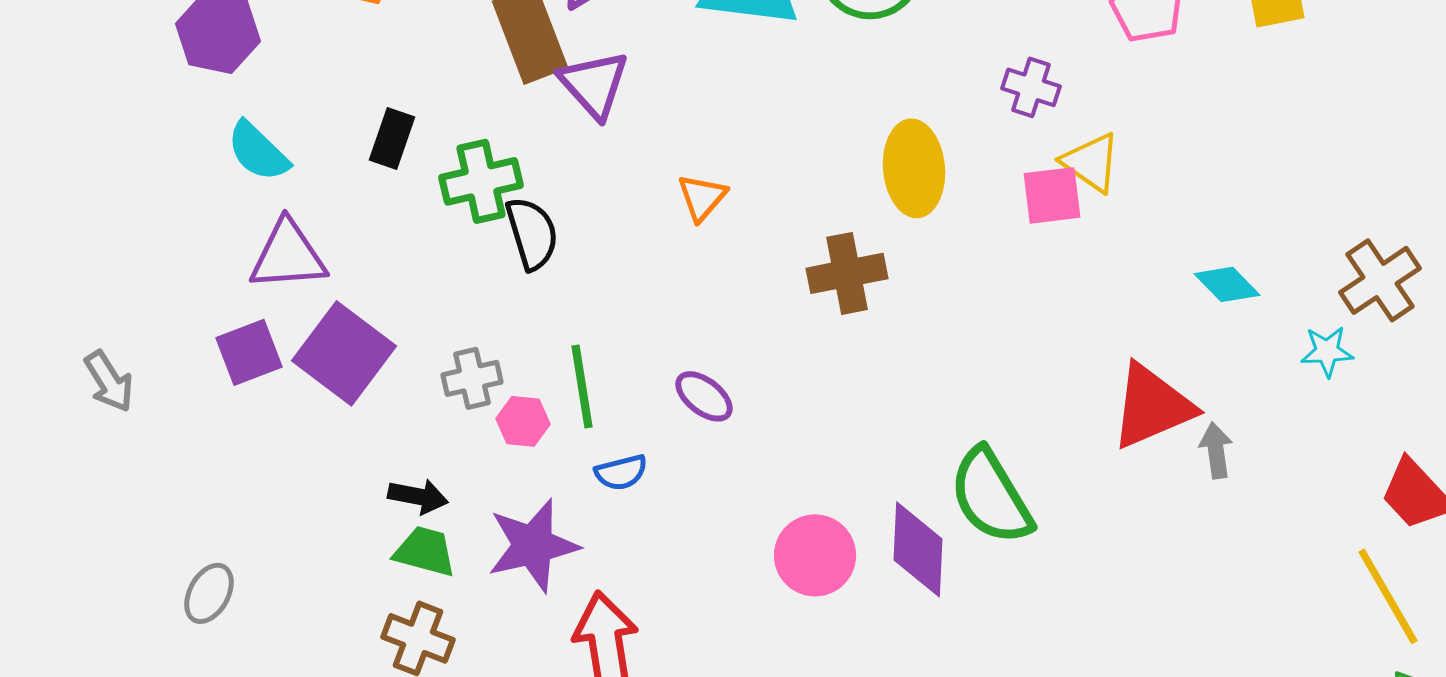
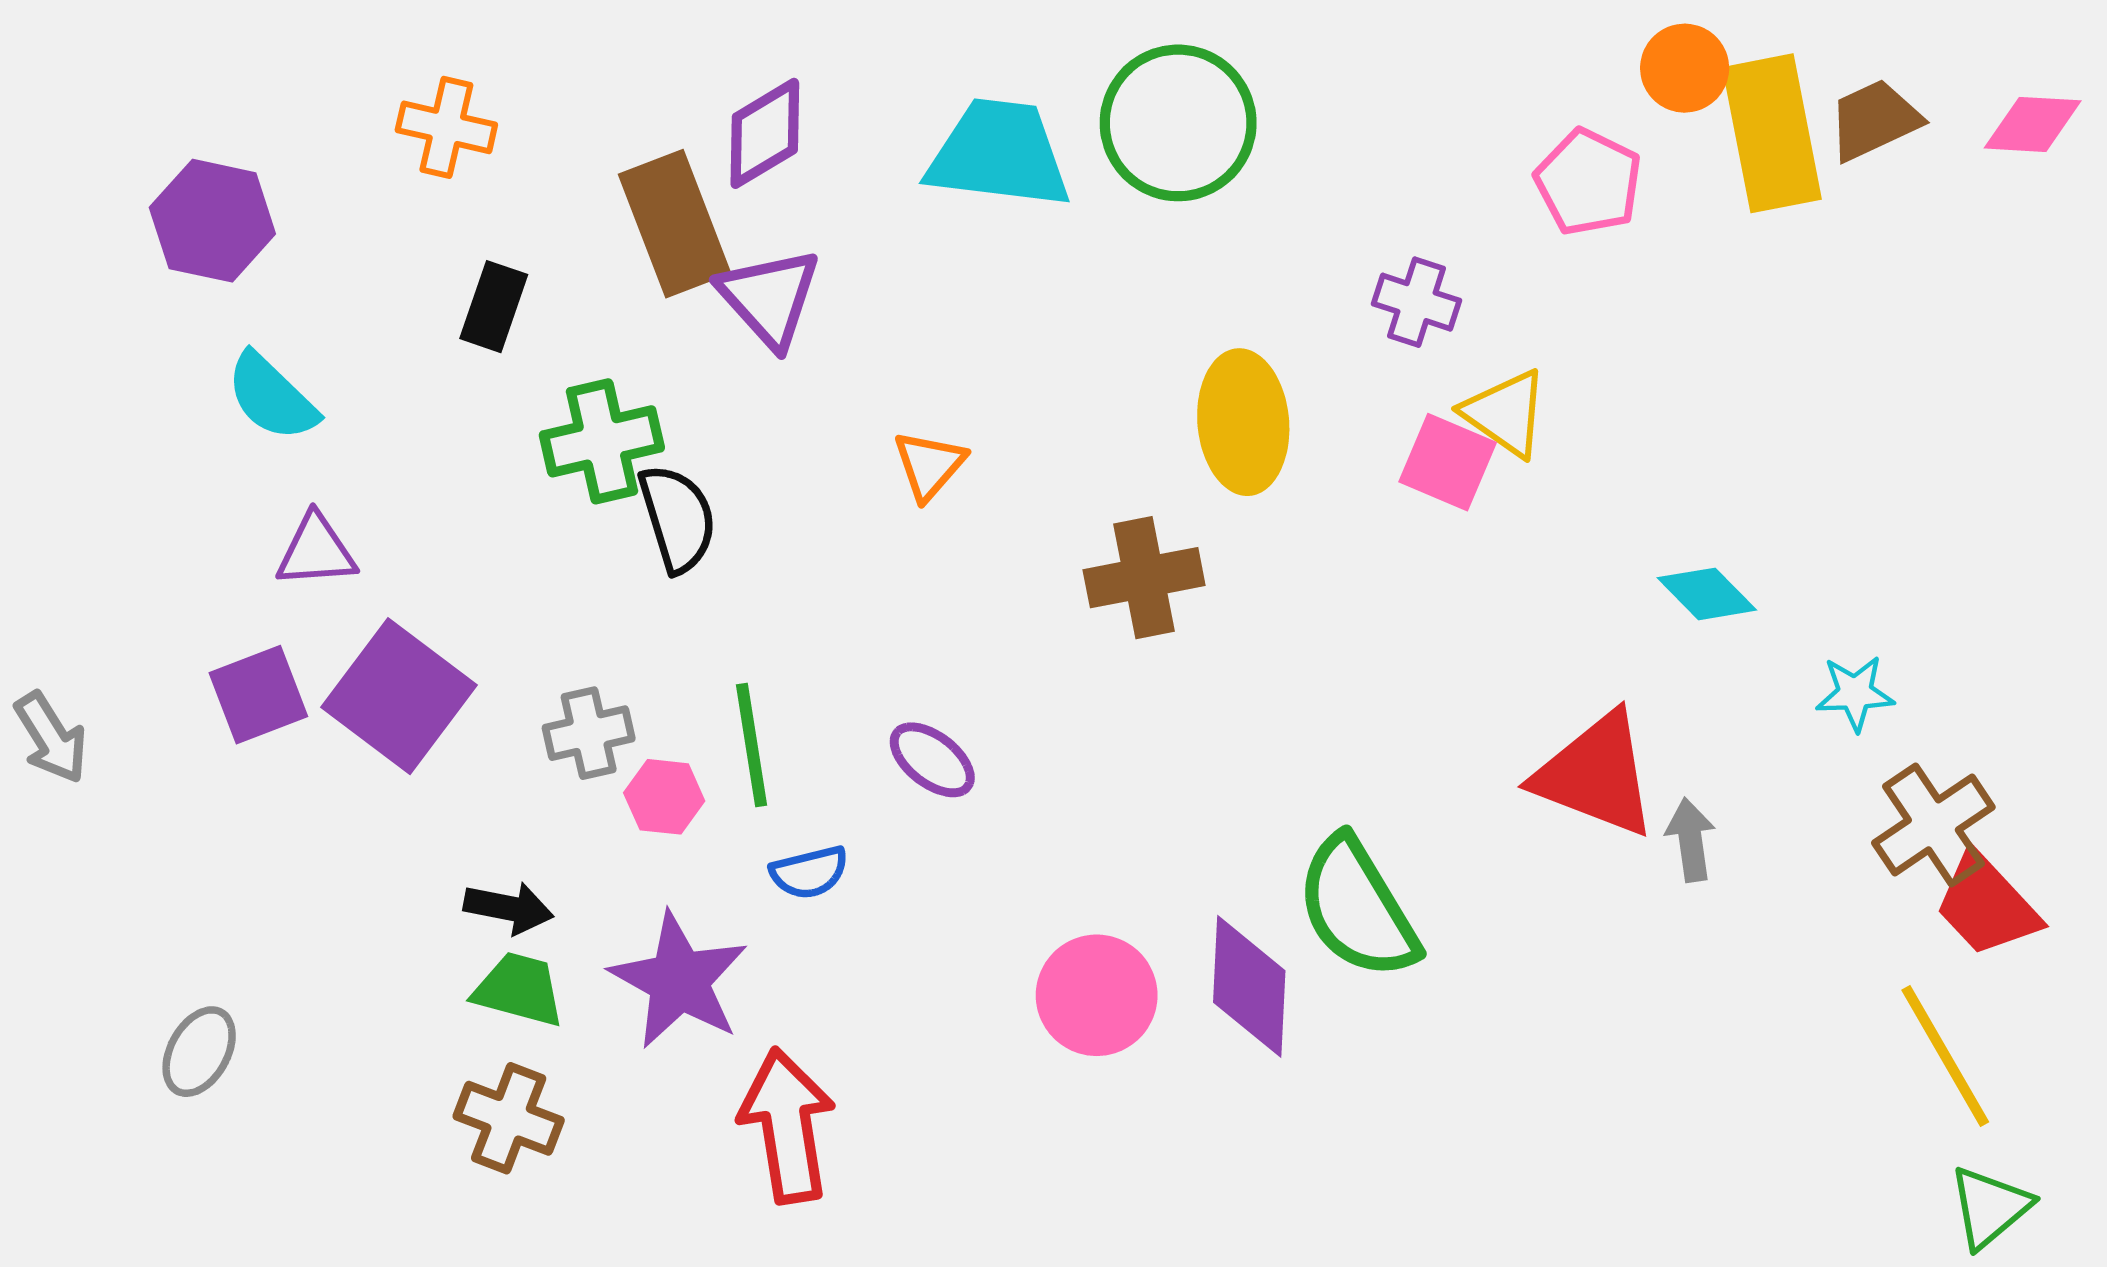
black rectangle: (392, 138) -> (494, 307), moved
pink square: (1052, 195) -> (1448, 462), turned 30
purple triangle: (288, 255) -> (316, 551), size x0.7
brown cross: (1380, 280) -> (1933, 825), moved
red triangle: (1152, 406) -> (1596, 775), turned 44
purple star: (533, 545) -> (679, 980), turned -30

